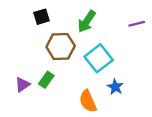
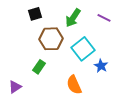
purple line: (137, 24) -> (104, 18), moved, turned 40
purple triangle: (22, 84) -> (15, 87), moved
blue star: (115, 87) -> (101, 66), moved

